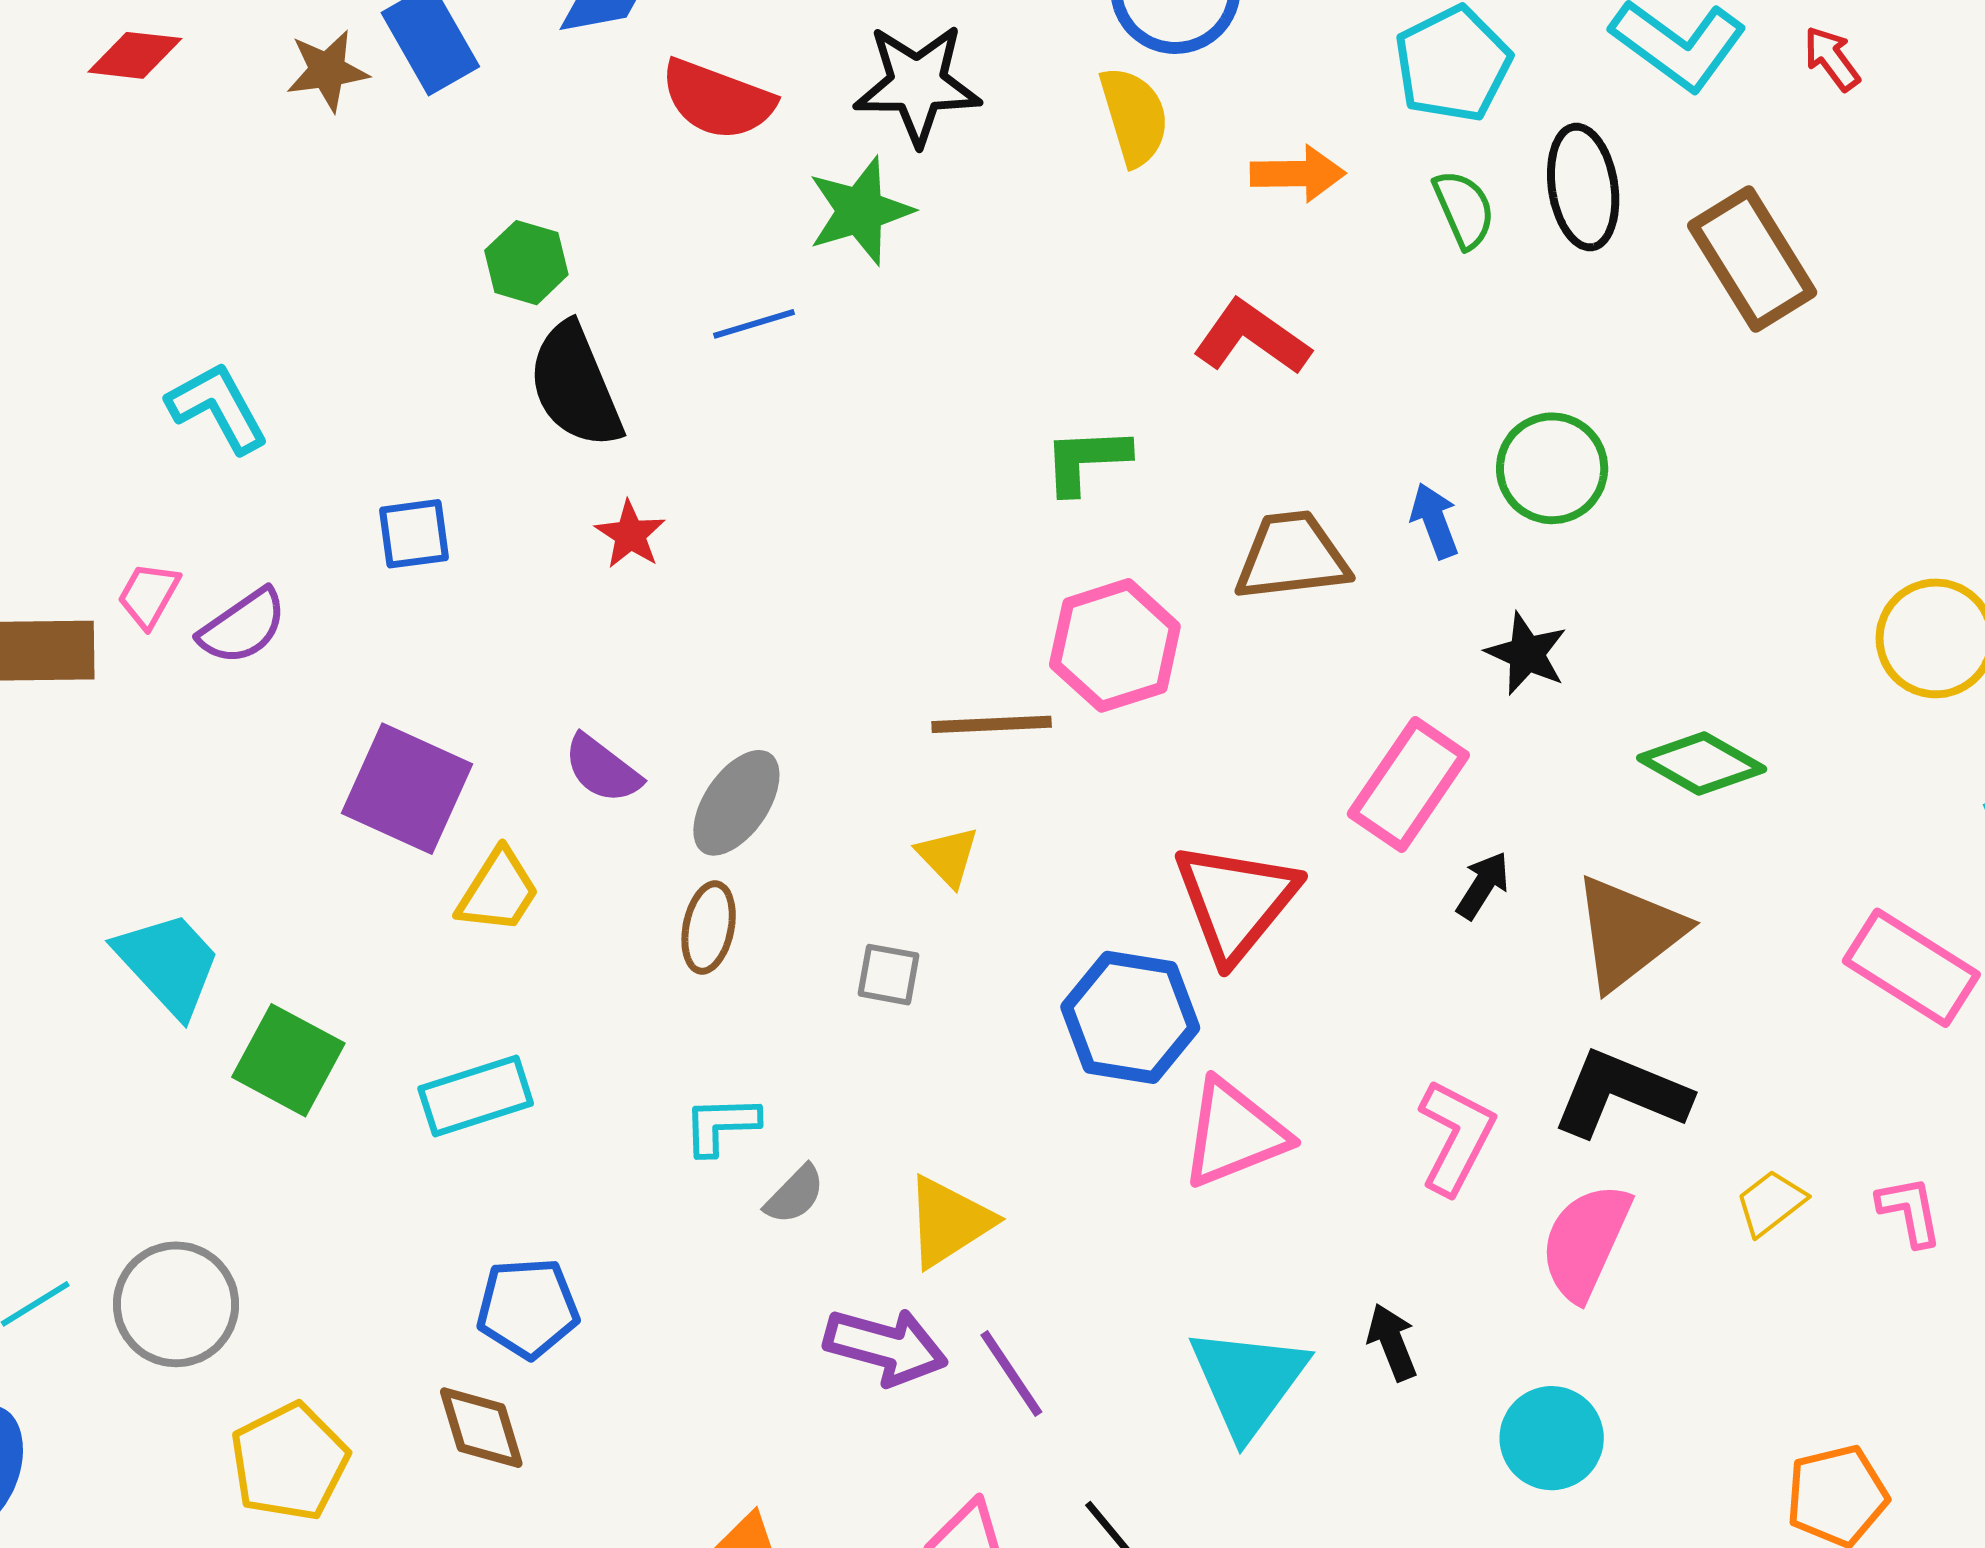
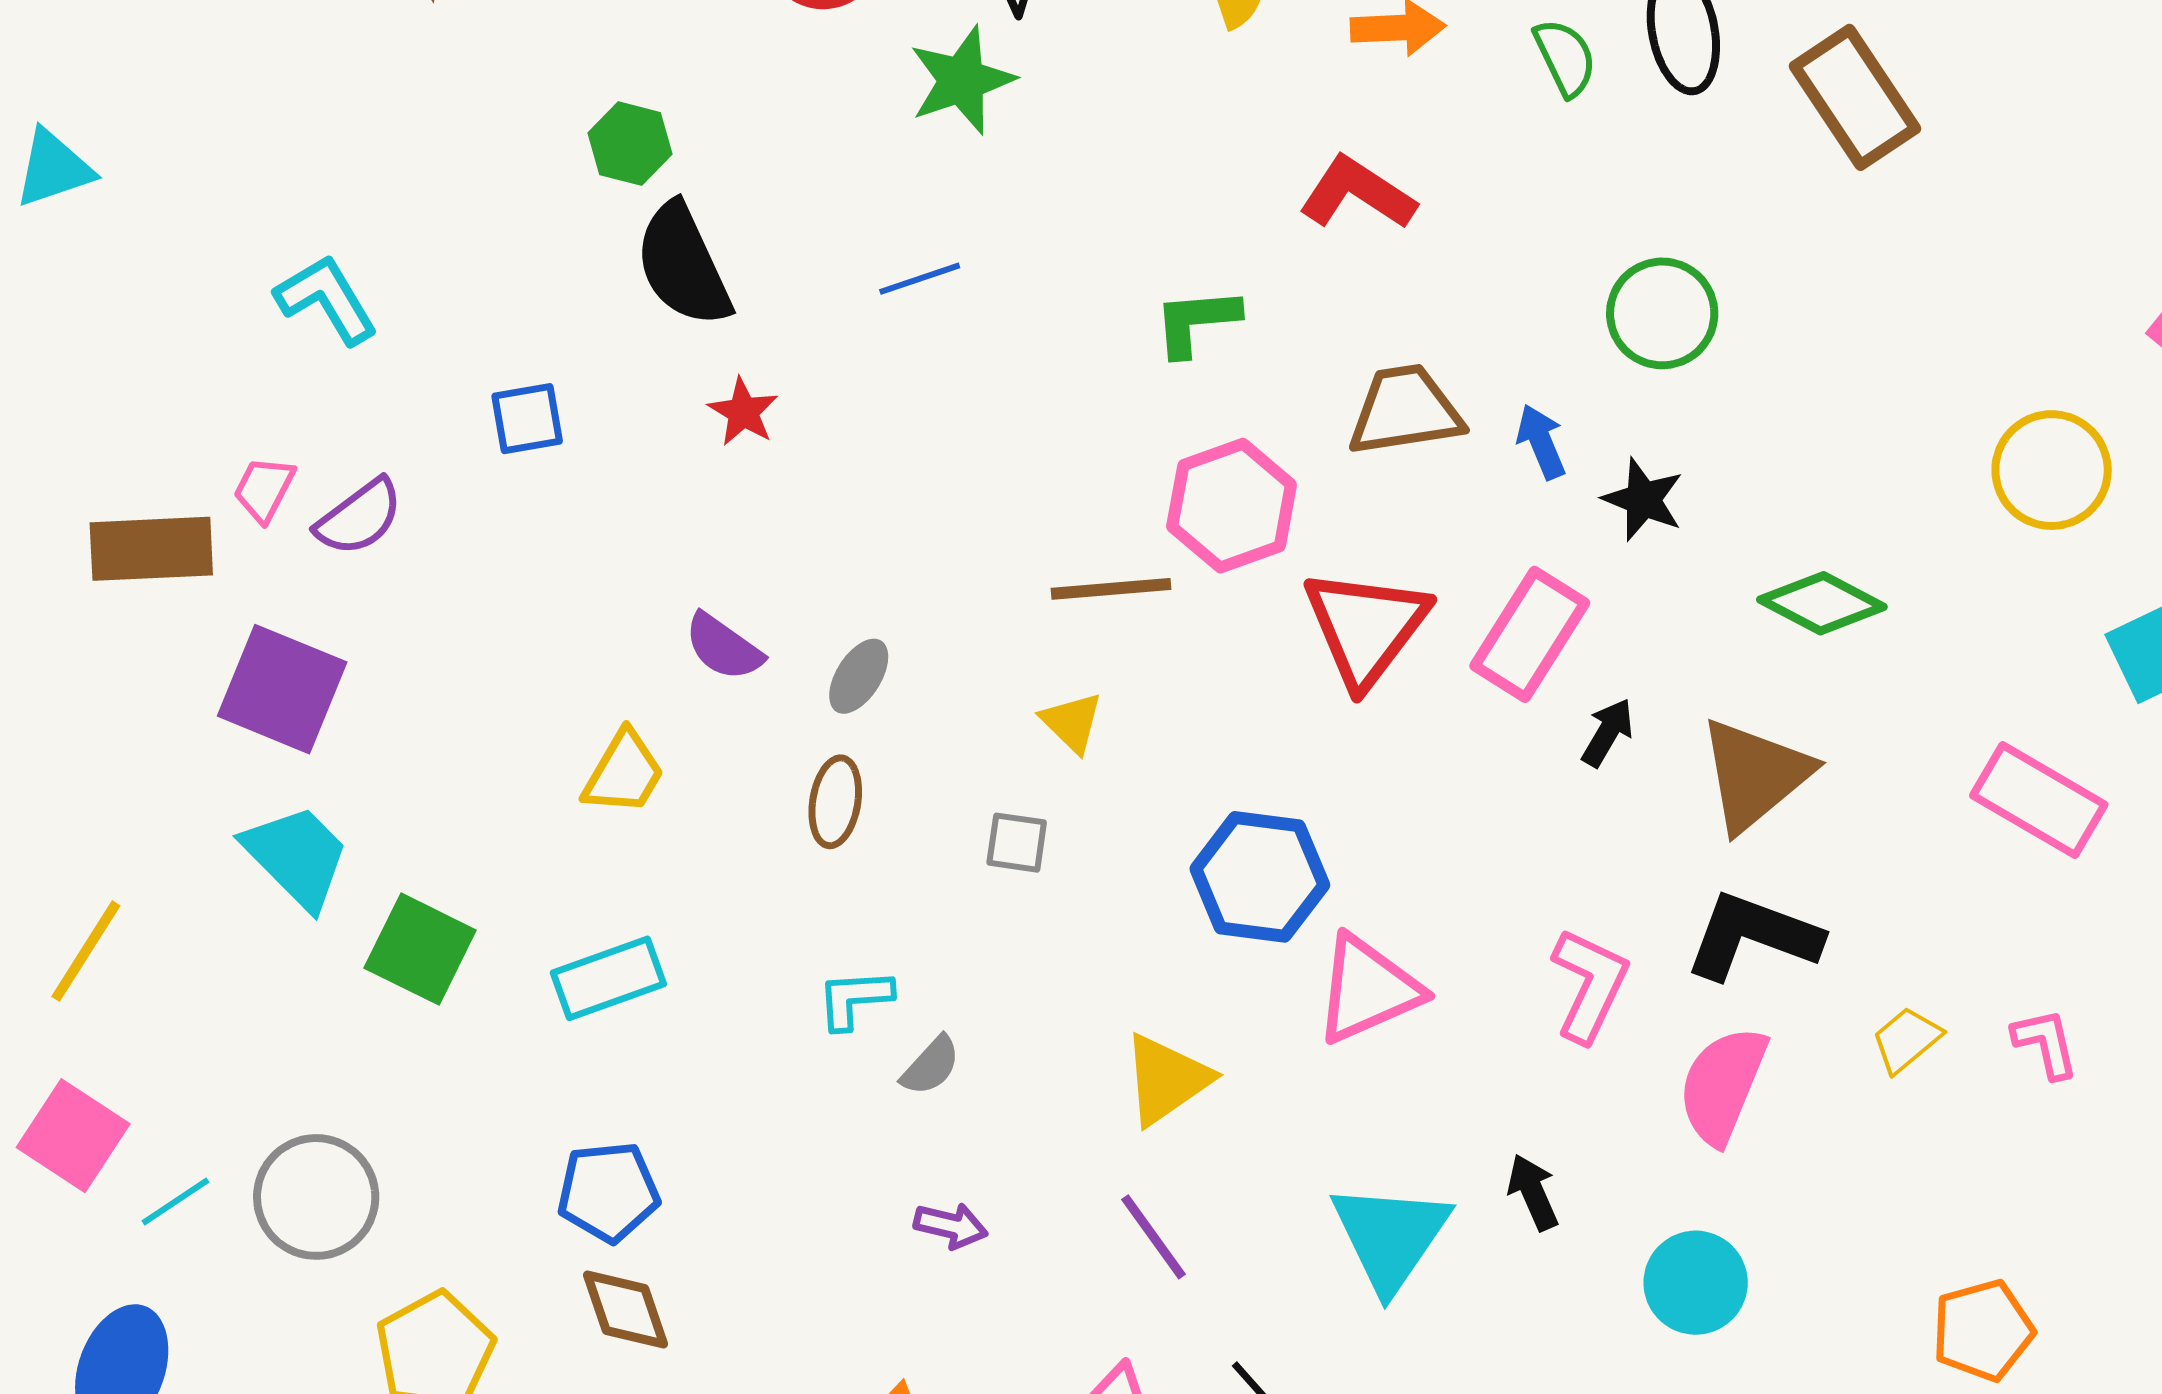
blue line: (754, 324) -> (920, 279), moved
blue arrow: (1435, 521) -> (1541, 442), moved
purple square: (407, 789) -> (282, 689), moved
gray ellipse: (736, 803) -> (859, 676), size x0.7
red triangle: (1236, 901) -> (1366, 627), moved
yellow triangle: (949, 1222) -> (1166, 1079), moved
blue pentagon: (528, 1308) -> (608, 1192), moved
purple arrow: (886, 1346) -> (951, 1226), moved, size x0.6

